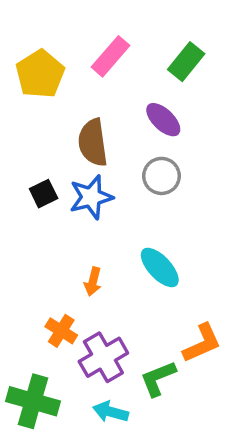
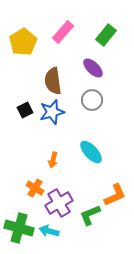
cyan arrow: (110, 412) -> (49, 231), moved

